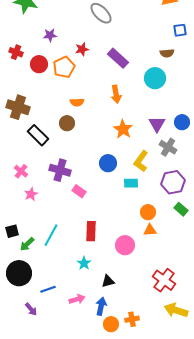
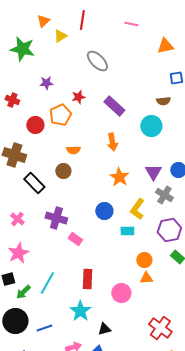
red circle: (39, 64) -> (35, 125), moved
pink star: (31, 194) -> (18, 253), moved, size x1.5
cyan star: (84, 263) -> (80, 311), size x1.5
blue line: (48, 289) -> (44, 328), moved

